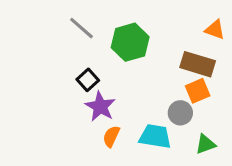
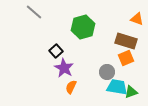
gray line: (81, 28) -> (34, 12), moved
gray circle: (180, 113) -> (107, 72), moved
cyan trapezoid: (155, 136) -> (117, 87), moved

